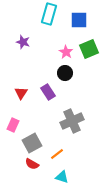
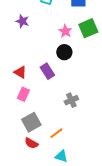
red triangle: (21, 93) -> (20, 72), turned -32
gray cross: (72, 121) -> (71, 100), size x0.6
pink rectangle: (13, 125) -> (23, 94), moved

